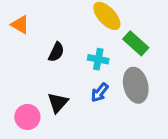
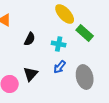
gray ellipse: (136, 85) -> (85, 77), moved

